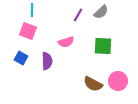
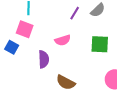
blue square: (21, 58) -> (12, 47), moved
brown semicircle: (93, 84) -> (66, 82), moved

